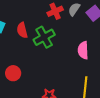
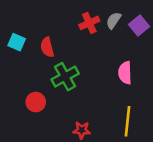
green cross: (44, 37) -> (65, 77), moved

